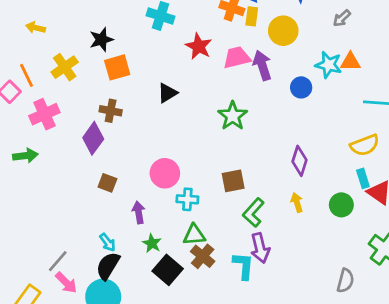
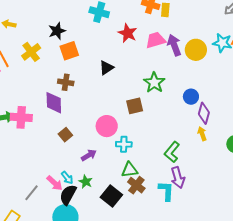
yellow circle: (283, 31) -> (196, 50), moved
blue circle: (301, 87) -> (191, 97), moved
pink cross: (44, 114) -> (21, 117), moved, turned 30
purple diamond: (93, 138) -> (54, 103), turned -35
brown square: (233, 181) -> (135, 106), moved
brown square: (107, 183) -> (65, 135), turned 32
yellow arrow: (297, 203) -> (202, 134), moved
purple arrow: (139, 212) -> (89, 155), turned 70
green star: (152, 243) -> (86, 182), moved
pink arrow: (66, 283) -> (55, 183), moved

